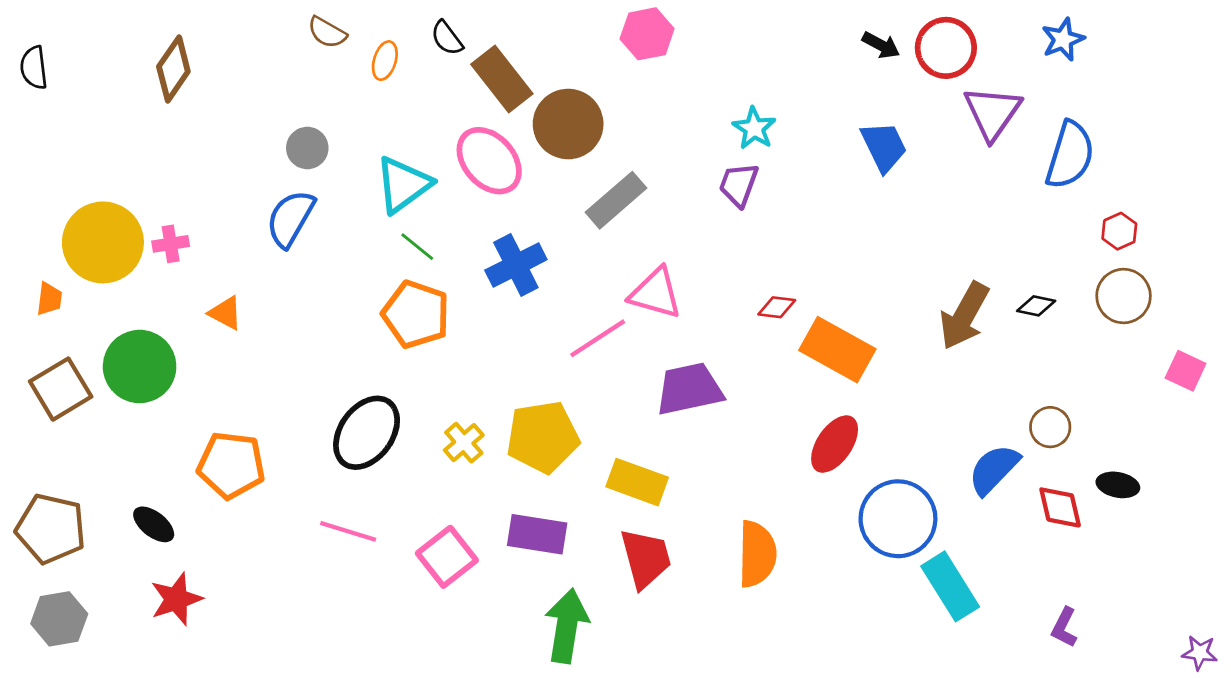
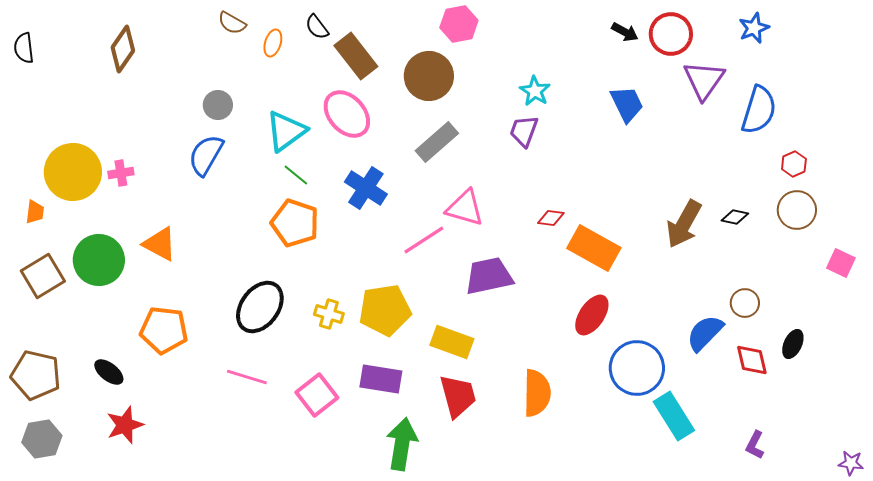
brown circle: (568, 124) -> (429, 76), moved
blue cross: (516, 265) -> (366, 188), turned -30
orange triangle: (226, 313) -> (160, 244), moved, size x1.4
yellow cross: (464, 443) -> (329, 314), turned -32
black ellipse: (1118, 485) -> (793, 344), turned -76

